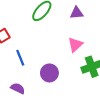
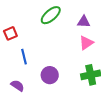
pink triangle: (75, 45) -> (86, 43), moved

